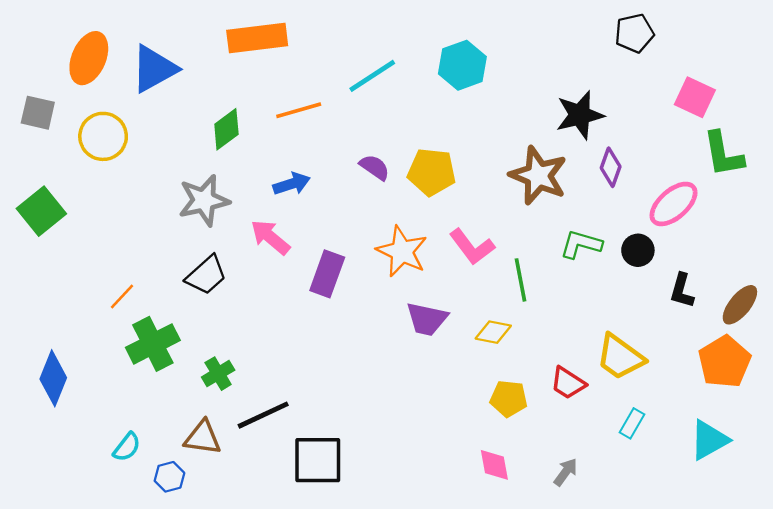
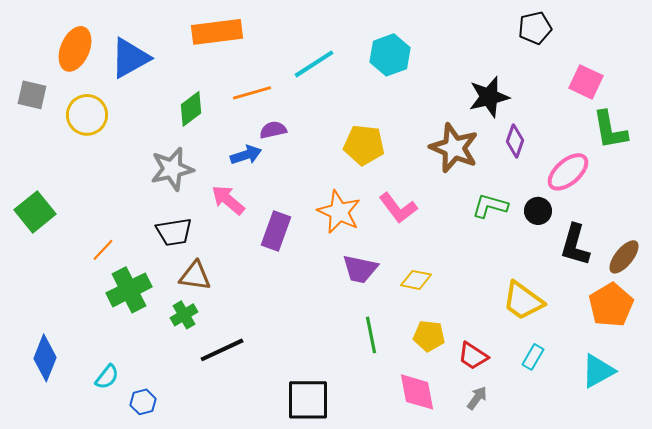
purple semicircle: (375, 167) -> (273, 130), moved, turned -48
green square: (41, 211) -> (35, 212), moved
black trapezoid: (206, 275) -> (174, 232), turned 33
green line: (521, 280) -> (371, 335), moved
black L-shape: (682, 291) -> (575, 245), size x1.4
blue diamond: (53, 378) -> (45, 358), moved
red trapezoid: (568, 383) -> (473, 356), moved
brown triangle: (203, 438) -> (195, 276), moved
black square: (318, 460) -> (308, 400), moved
pink diamond: (494, 465) -> (417, 392), size x1.4

